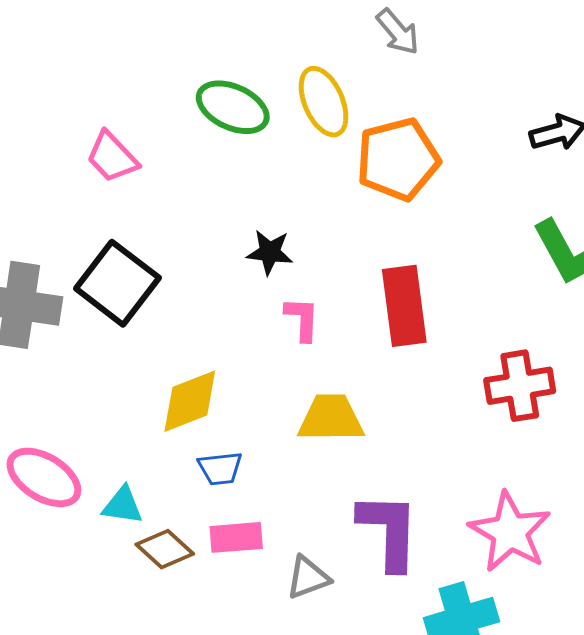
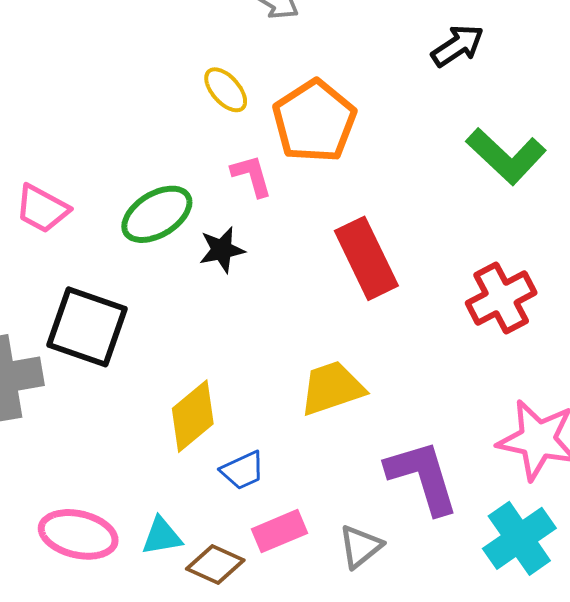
yellow ellipse: (324, 102) -> (226, 90), size x0.7
green ellipse: (233, 107) -> (157, 214), moved, turned -38
pink L-shape: (302, 319) -> (252, 176), moved

